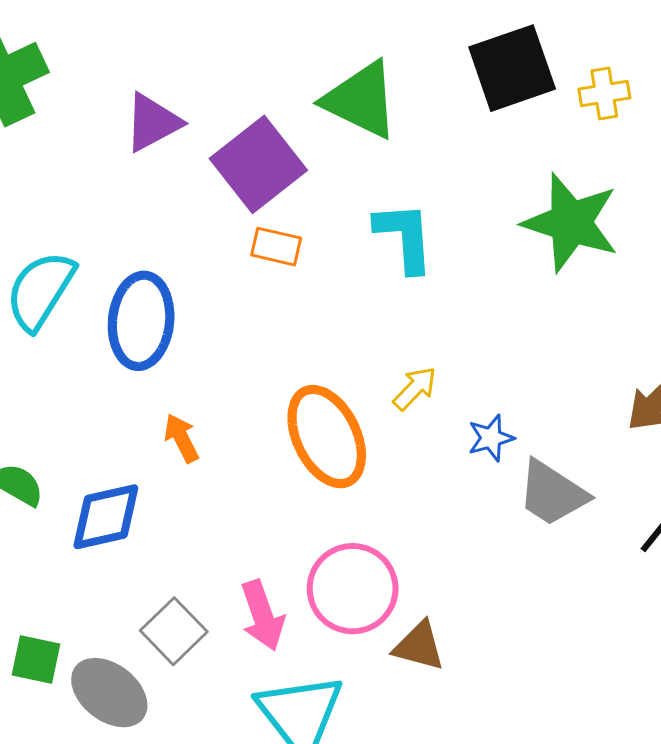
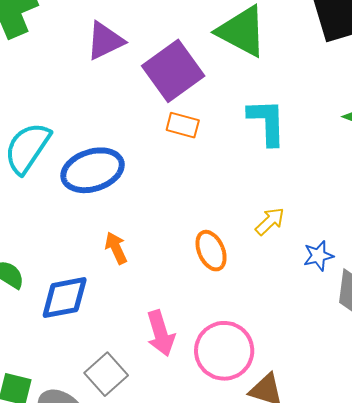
blue ellipse: (141, 321) -> (93, 170), turned 64
orange ellipse: (327, 437) -> (211, 251), size x0.6
pink arrow: (263, 615) -> (161, 333), moved

